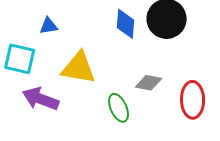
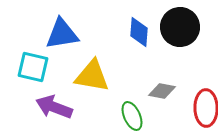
blue triangle: (49, 26) -> (62, 34), size x1.8

